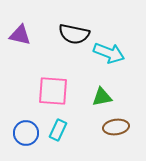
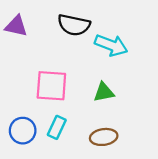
brown ellipse: (116, 127) -> (104, 137), moved

